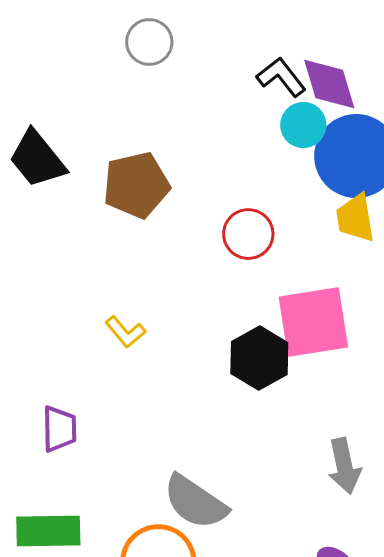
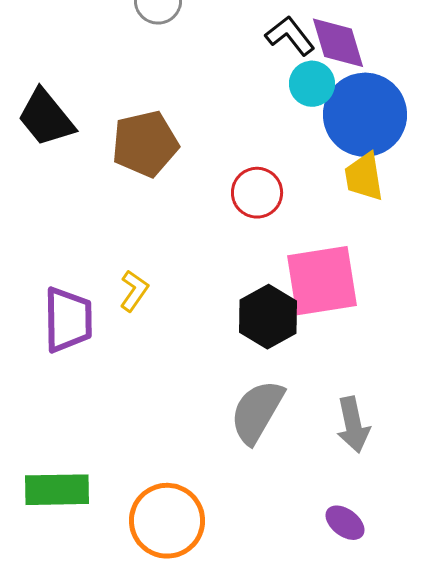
yellow L-shape: (125, 332) -> (134, 291), turned -105
purple trapezoid: (59, 429) -> (68, 320), moved, size x1.4
gray semicircle: (195, 502) -> (257, 412), moved, turned 86

